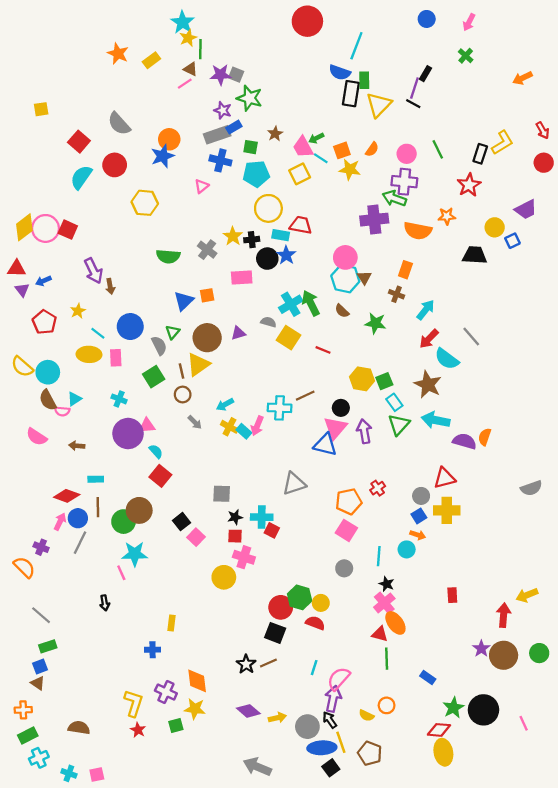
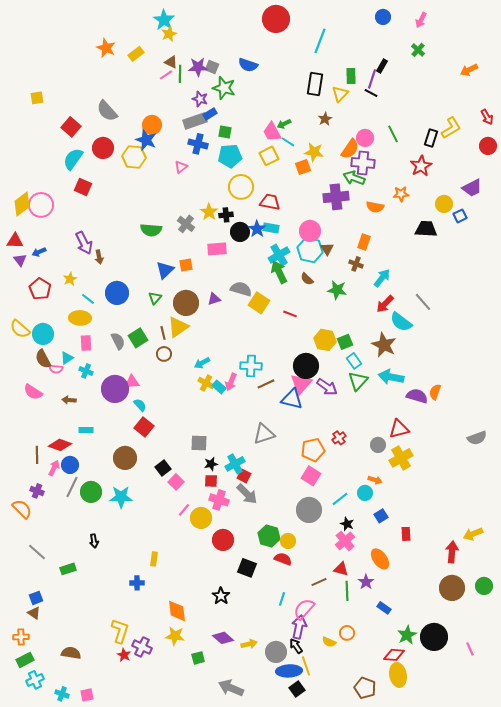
green line: (200, 49) -> (180, 74), moved
blue semicircle: (340, 72) -> (248, 65), moved
green rectangle: (364, 80) -> (351, 76), moved
yellow triangle: (379, 105) -> (340, 94), size x0.7
brown star: (275, 134) -> (325, 119), moved
orange semicircle: (372, 149) -> (350, 149), moved, size x1.5
orange square: (342, 150) -> (303, 167), moved
blue star: (163, 156) -> (146, 140), turned -30
yellow hexagon: (145, 203) -> (134, 157), moved
red square: (68, 230) -> (83, 187), moved
orange semicircle: (418, 231) -> (375, 207), size x0.7
cyan rectangle: (281, 235) -> (271, 228), moved
cyan cross: (291, 304) -> (279, 255), moved
gray semicircle: (268, 322) -> (241, 289), size x1.5
gray semicircle: (159, 345) -> (118, 341), moved
pink rectangle: (116, 358) -> (86, 343), moved
brown line: (305, 396) -> (266, 384), moved
cyan cross: (119, 399) -> (86, 371), moved
black circle: (341, 408) -> (306, 366), size x1.6
gray arrow: (195, 422) -> (247, 494), moved, size x1.6
purple arrow: (364, 431) -> (327, 387), turned 135
brown line: (98, 507) -> (37, 455), moved
yellow cross: (447, 510) -> (401, 458), turned -30
blue square: (419, 516) -> (381, 516), moved
cyan cross: (262, 517) -> (235, 464), turned -30
green circle: (124, 522) -> (91, 492), moved
cyan line: (379, 556) -> (340, 499), turned 48
gray circle: (344, 568) -> (309, 510), size x1.6
pink line: (121, 573) -> (184, 510), moved, turned 64
red circle: (281, 607) -> (223, 540), moved
orange ellipse: (395, 623) -> (380, 559), moved
green rectangle: (48, 646) -> (68, 569), moved
purple star: (481, 649) -> (366, 582), moved
brown line: (268, 663) -> (319, 582), moved
purple cross: (166, 692) -> (142, 647), moved
green square: (176, 725) -> (198, 658), moved
brown pentagon: (370, 753) -> (365, 688), moved

